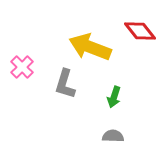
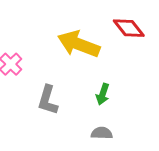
gray L-shape: (65, 84) -> (48, 100), moved

